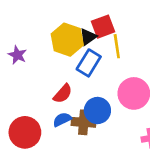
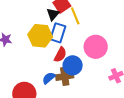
yellow hexagon: (67, 40) -> (40, 36), moved
red semicircle: (63, 94) -> (60, 55), moved

